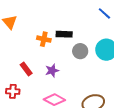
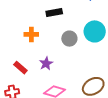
black rectangle: (64, 34) -> (54, 13), moved

